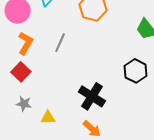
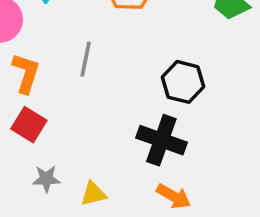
black hexagon: (135, 71) -> (183, 82), moved

